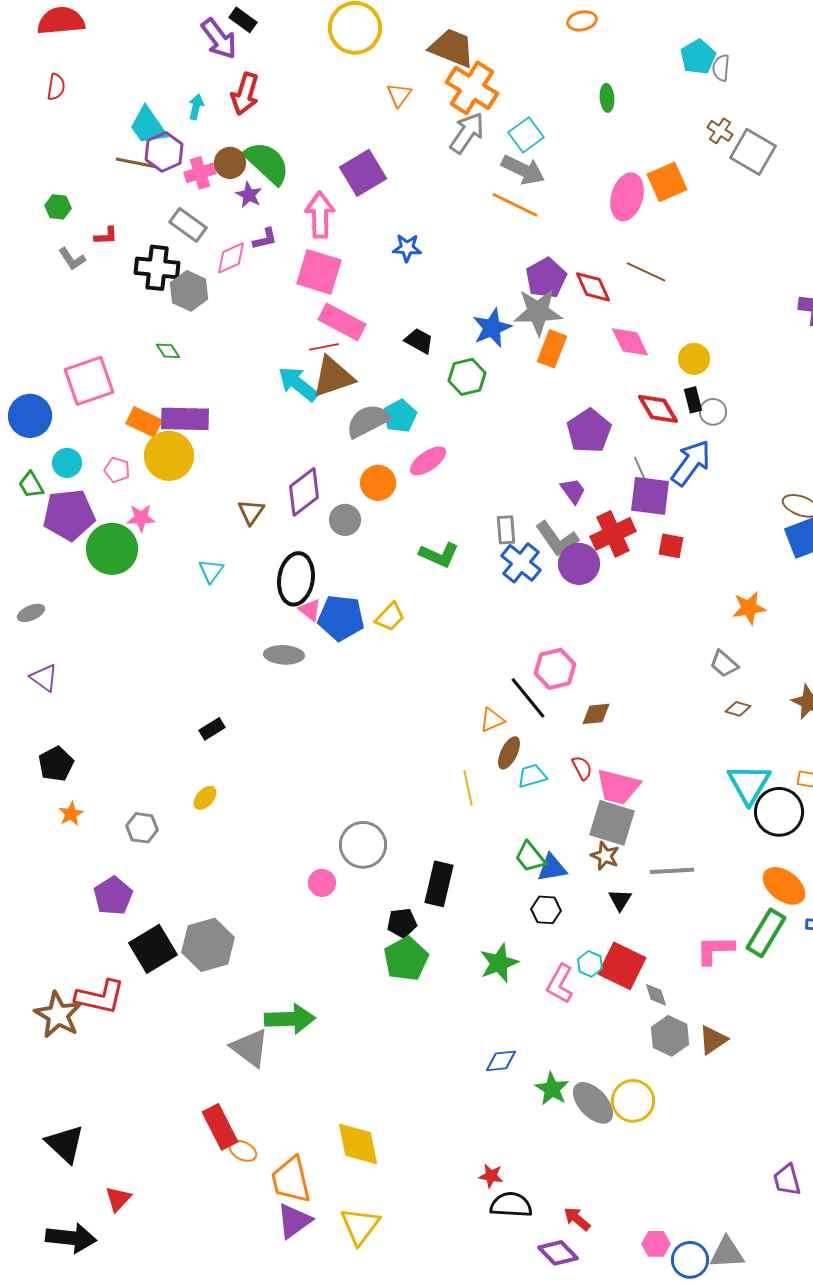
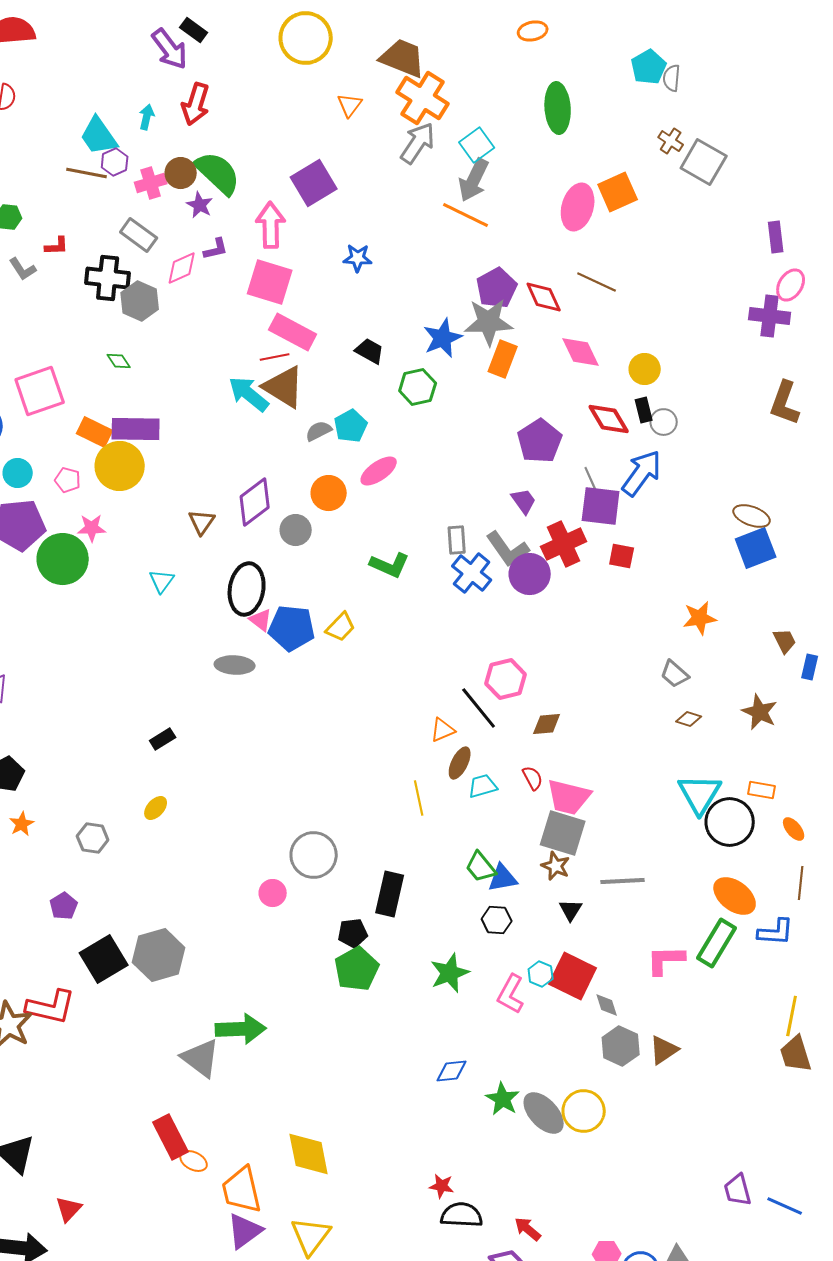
green ellipse: (607, 98) -> (558, 108), size x1.8
purple hexagon: (164, 152) -> (115, 162), size x0.7
gray arrow: (523, 170) -> (474, 180), turned 90
brown triangle: (333, 377) -> (284, 387), turned 51
gray semicircle: (368, 421) -> (319, 431), size x0.6
purple pentagon: (113, 896) -> (64, 906), size x0.7

